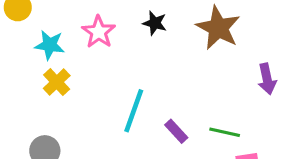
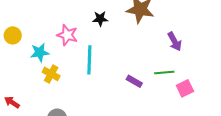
purple arrow: (267, 79) -> (175, 41), moved
cyan line: (134, 111) -> (89, 60), moved

